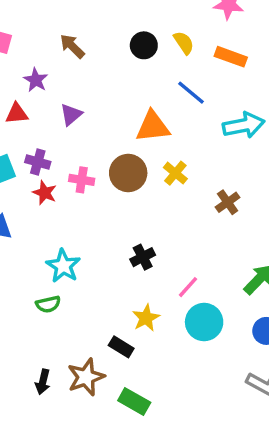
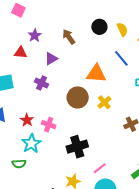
brown arrow: (72, 46) -> (69, 37), moved
purple cross: (38, 162) -> (41, 83), moved
pink cross: (82, 180) -> (49, 125), moved
red star: (45, 193) -> (27, 120), moved
black cross: (143, 257) -> (77, 147), size x1.5

